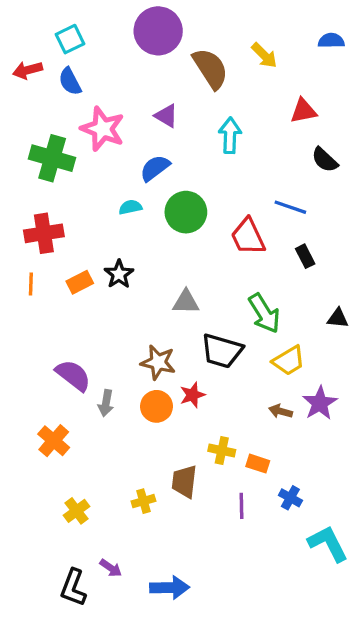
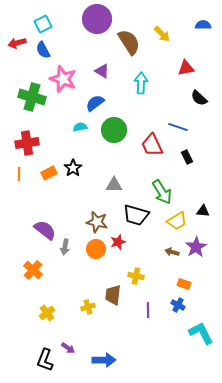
black triangle: (338, 318) -> (203, 211), moved
orange rectangle: (258, 464) -> (184, 284), moved

